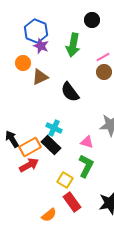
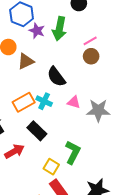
purple star: (41, 46) -> (37, 31), moved
cyan cross: (54, 128) -> (44, 101), moved
pink triangle: (87, 142) -> (74, 102), moved
orange rectangle: (30, 147) -> (24, 102), moved

